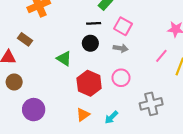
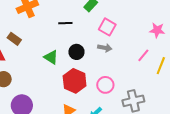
black line: (94, 23) -> (65, 23), moved
black circle: (90, 43) -> (76, 52), moved
pink circle: (121, 78) -> (105, 85), moved

